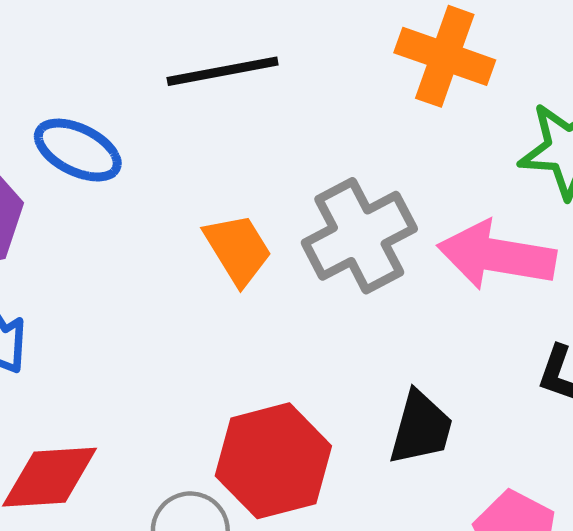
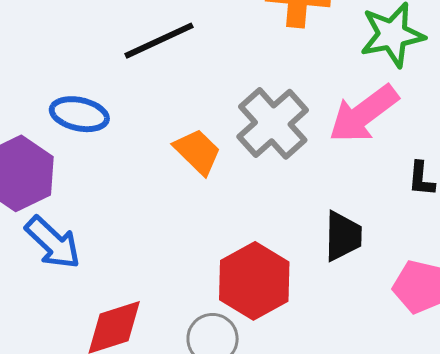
pink arrow: (497, 255) -> (363, 114), turned -32

